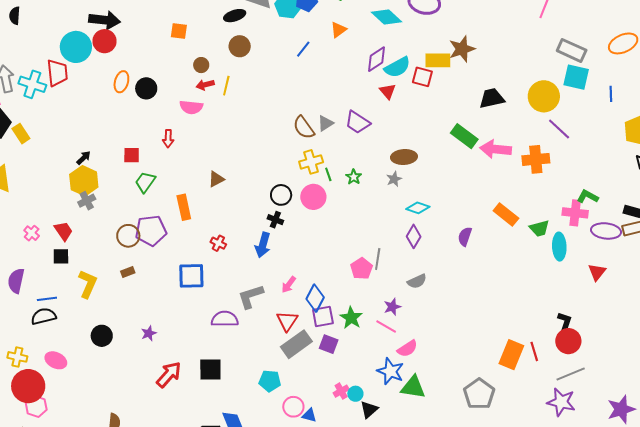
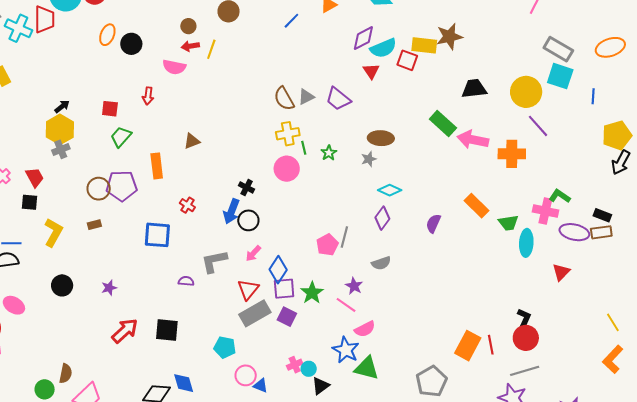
black circle: (281, 195) -> (248, 220), moved
purple star: (392, 307) -> (354, 286), turned -30
purple semicircle: (225, 319) -> (186, 281), size x0.6

